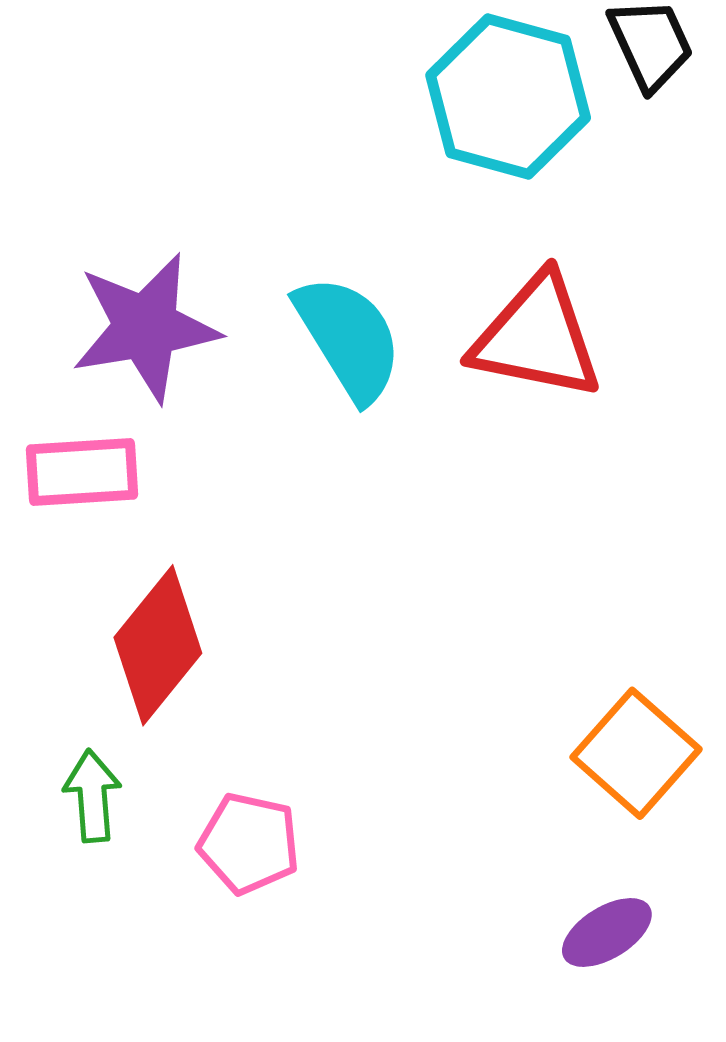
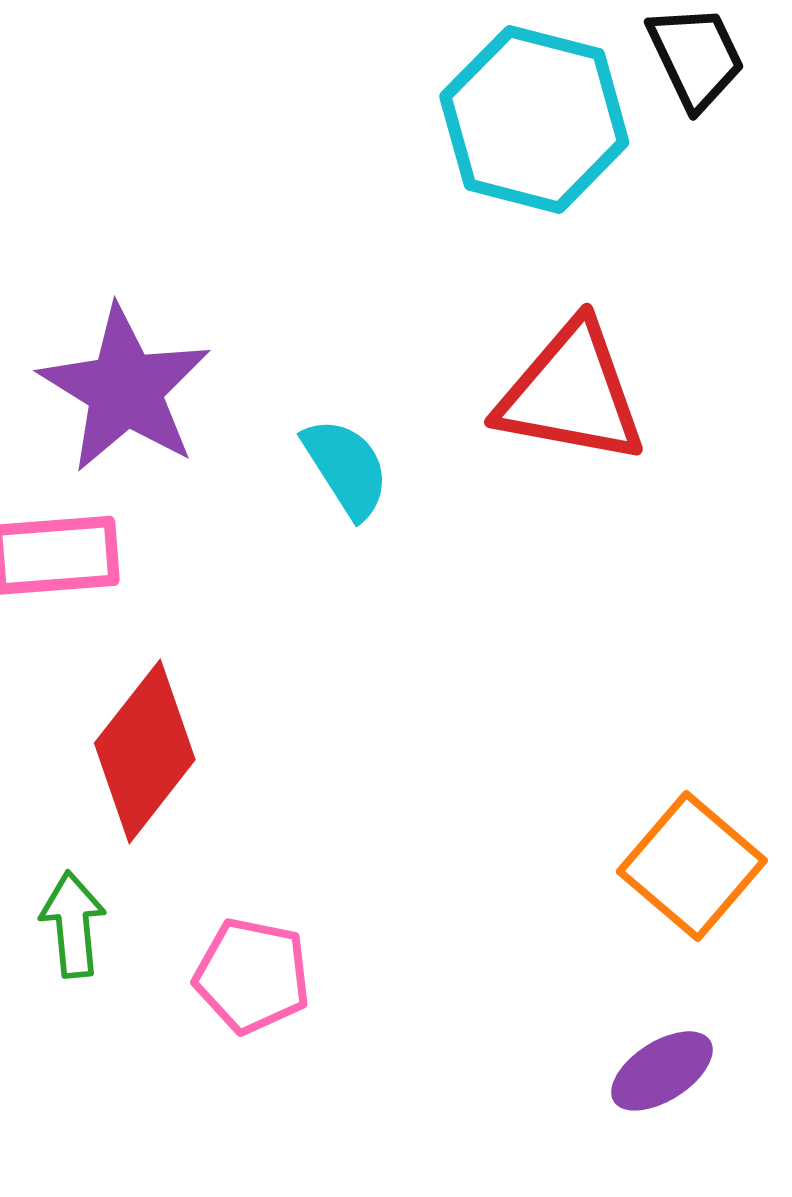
purple star: (146, 327) -> (125, 389), turned -30
cyan semicircle: (349, 338) -> (346, 468), moved, size x0.7

